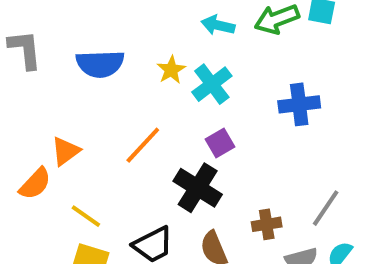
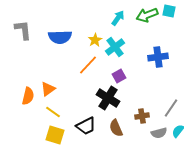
cyan arrow: (218, 25) -> (118, 18), turned 112
orange line: (143, 145) -> (88, 65), moved
orange triangle: (66, 151) -> (48, 89), moved
orange semicircle: (35, 184) -> (28, 96), turned -30

